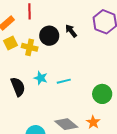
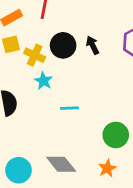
cyan star: (41, 78) -> (43, 81), moved
orange star: (93, 122) -> (107, 168), moved

